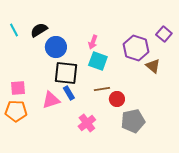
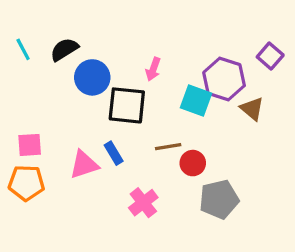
cyan square: (98, 61) -> (196, 100), moved
black square: (66, 73) -> (127, 105), moved

